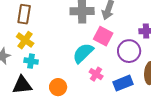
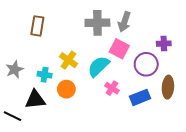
yellow cross: (25, 40) -> (68, 60), moved
orange circle: (58, 87) -> (66, 89), moved

